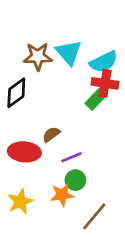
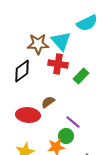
cyan semicircle: (104, 62) -> (87, 23), moved
red cross: (105, 83) -> (58, 64), moved
purple line: (71, 157) -> (73, 122), moved, turned 63

